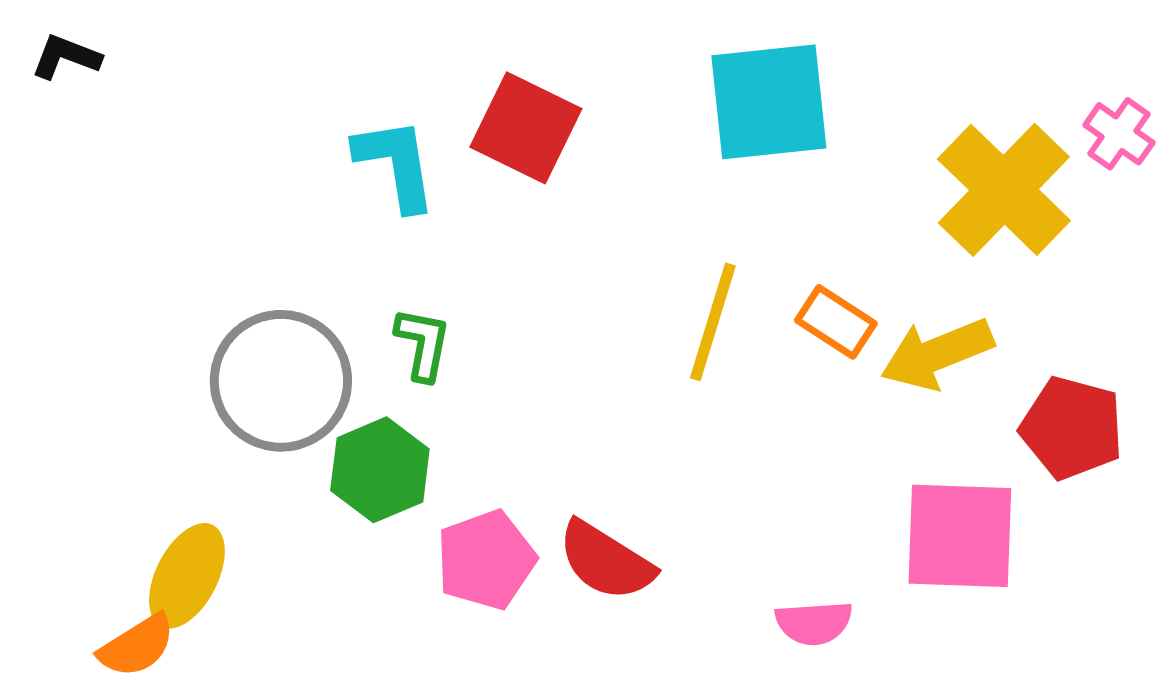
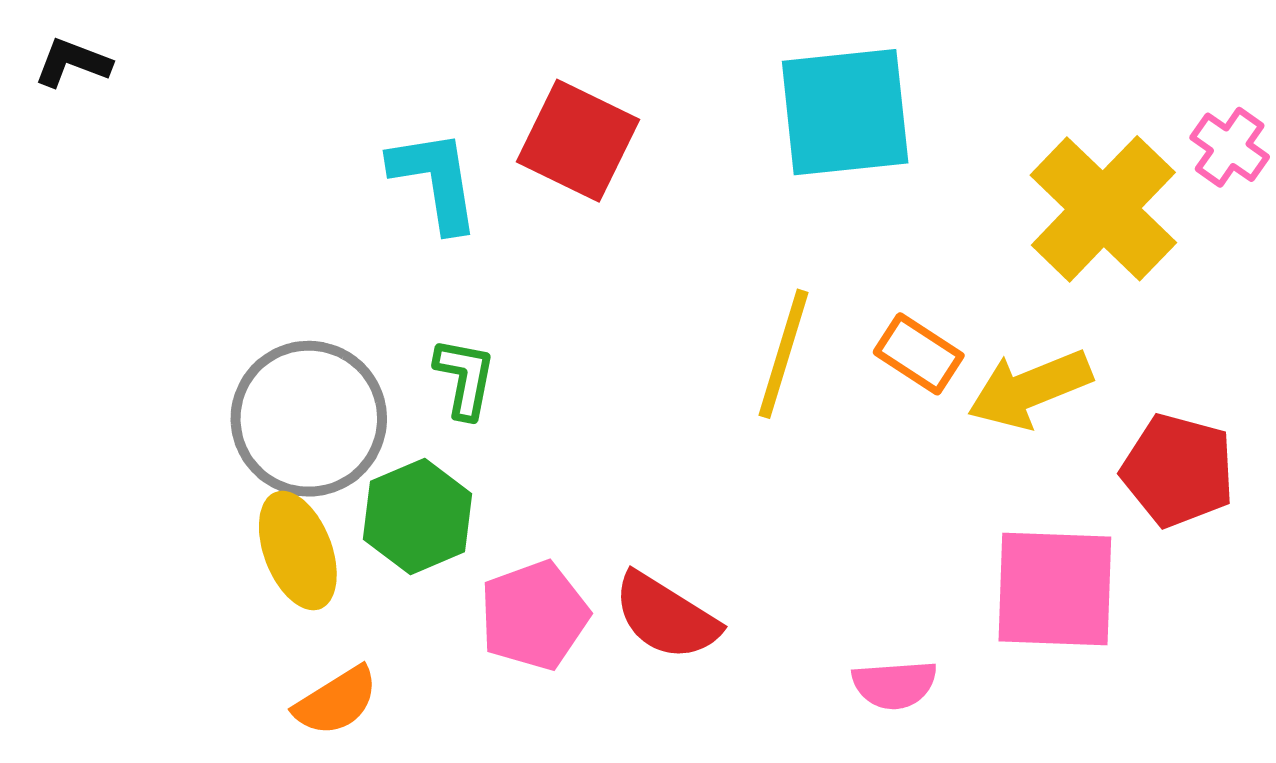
yellow ellipse: (187, 576) -> (298, 551), moved, turned -48
orange semicircle: (137, 646) -> (336, 701), moved

